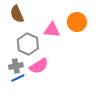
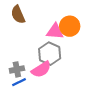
orange circle: (77, 22) -> (70, 26), moved
gray hexagon: (28, 44) -> (50, 54), moved

